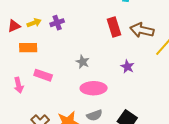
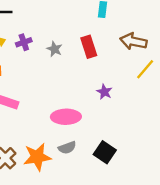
brown arrow: (142, 30) -> (133, 41), moved
gray star: (83, 62) -> (54, 49), moved

